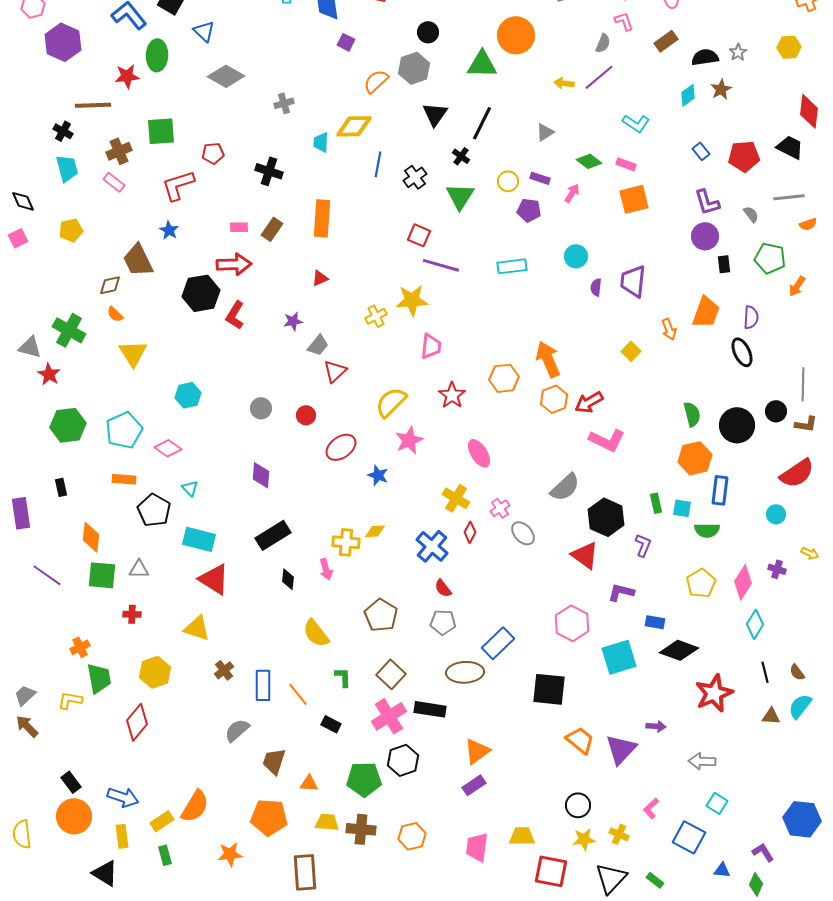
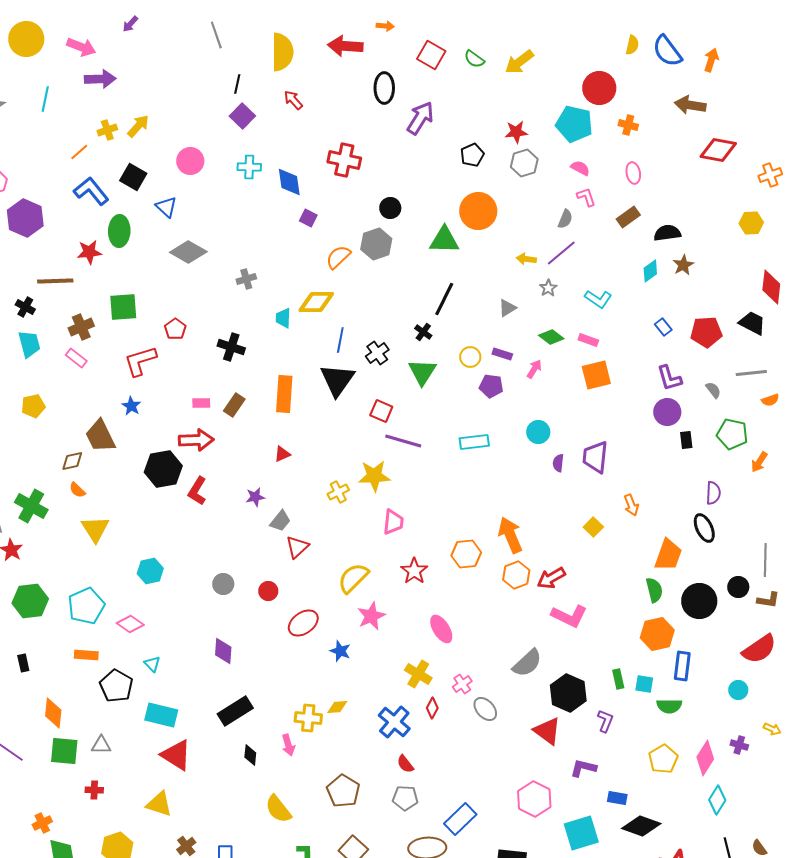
gray star: (738, 52) -> (548, 288), moved
black triangle: (435, 114) -> (337, 380), moved, size x1.4
red pentagon: (213, 153) -> (175, 329), turned -30
orange trapezoid: (706, 312) -> (668, 555), moved

